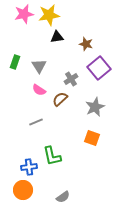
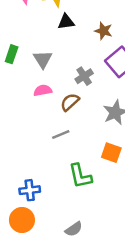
pink semicircle: (39, 90) -> (43, 90), turned 136
gray line: (36, 122) -> (61, 134), moved
green L-shape: (52, 156) -> (80, 176), moved

